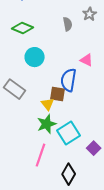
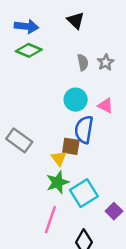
gray star: (90, 14) -> (106, 62), moved
green diamond: (23, 28) -> (29, 50), moved
cyan circle: (35, 57) -> (76, 100), moved

